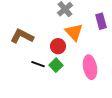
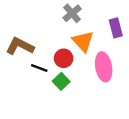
black line: (38, 64) -> (39, 68), moved
pink ellipse: (90, 67) -> (104, 67), moved

